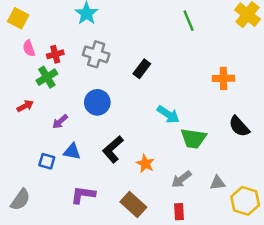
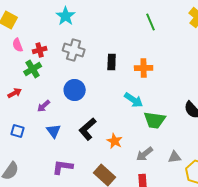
black rectangle: (142, 69) -> (112, 62), turned -35
orange cross: (223, 78) -> (144, 68), moved
blue triangle: (72, 152) -> (54, 131), turned 42
blue square: (47, 161) -> (18, 131), moved

